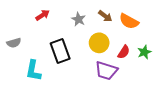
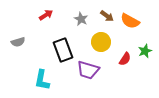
red semicircle: (124, 52) -> (125, 59), moved
cyan L-shape: (33, 71) -> (42, 80), moved
purple trapezoid: (106, 71) -> (88, 70), moved

